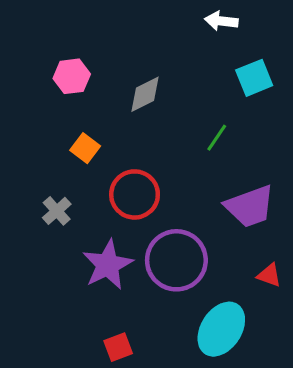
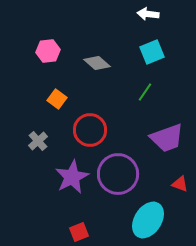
cyan square: (254, 78) -> (152, 52), moved
gray diamond: (145, 94) -> (97, 63), turned 68

